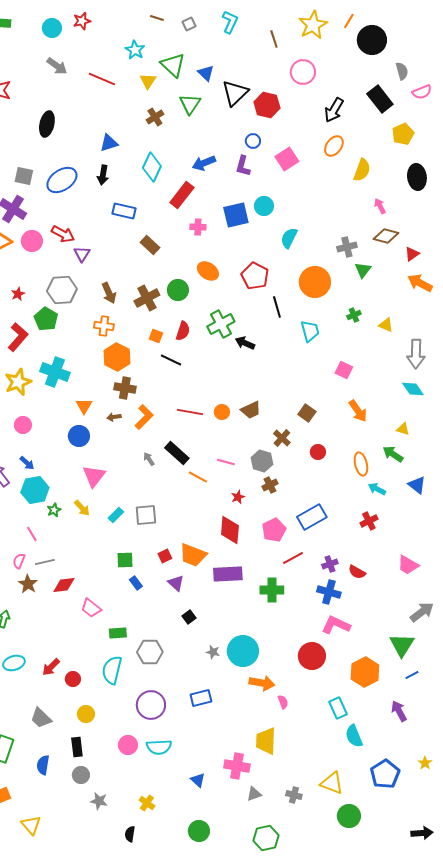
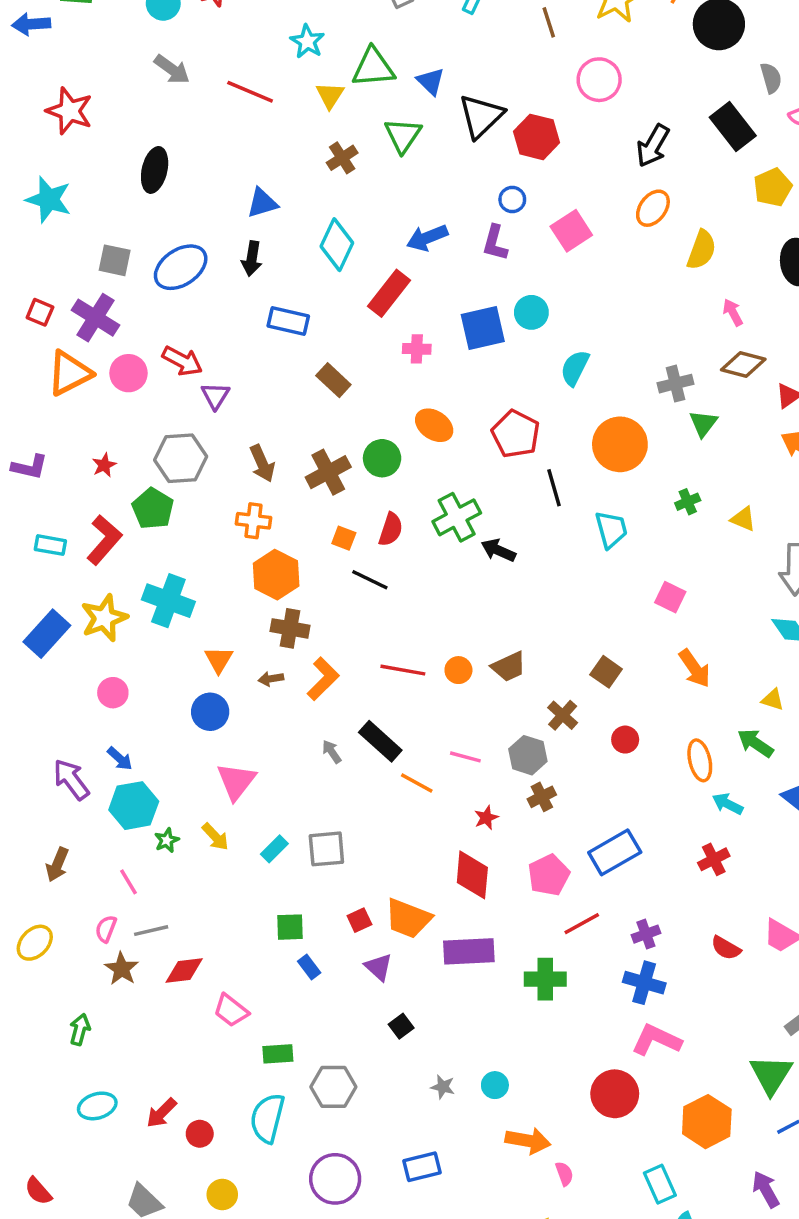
green triangle: (173, 65) -> (373, 68), turned -48
red semicircle: (357, 572) -> (726, 948), moved
cyan circle: (243, 651) -> (495, 1085), size x0.5

